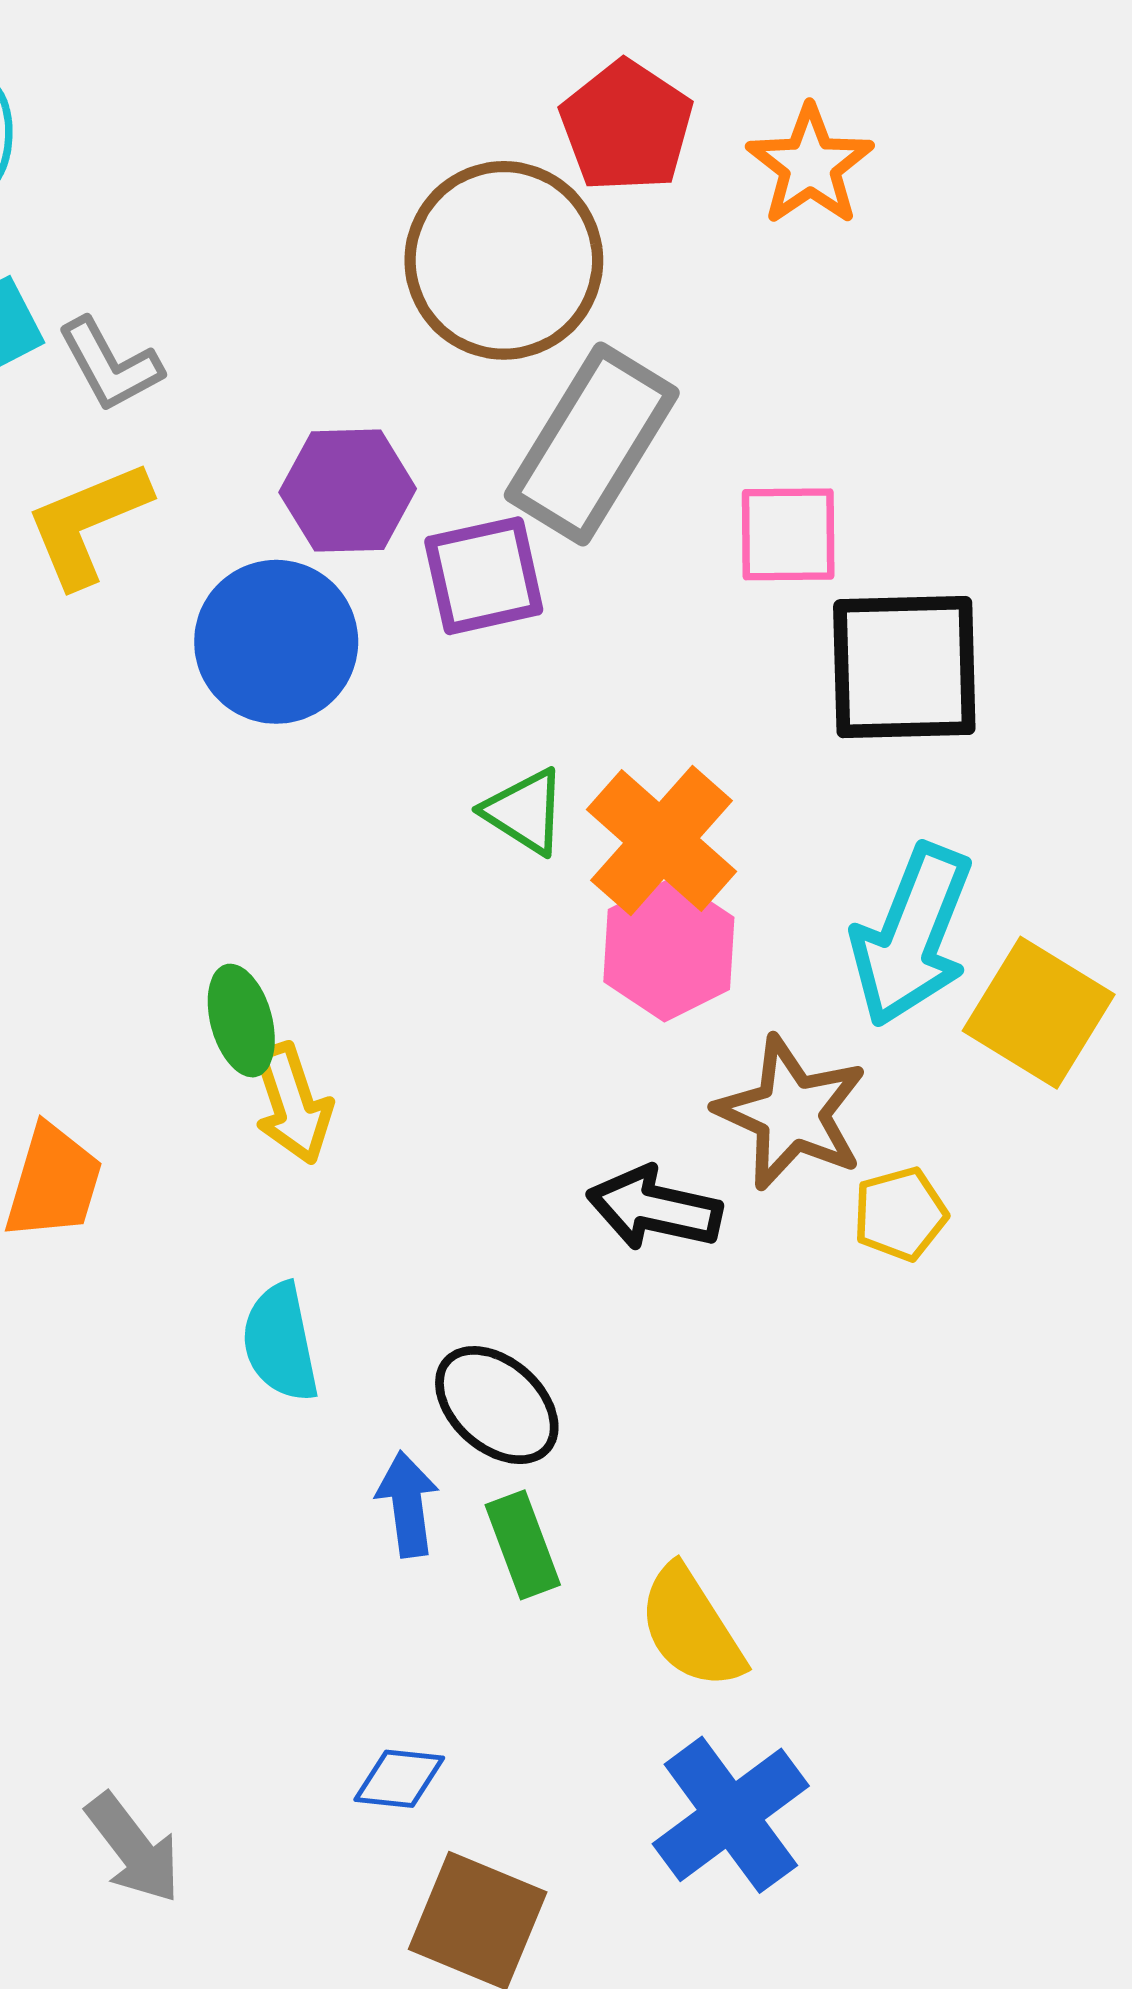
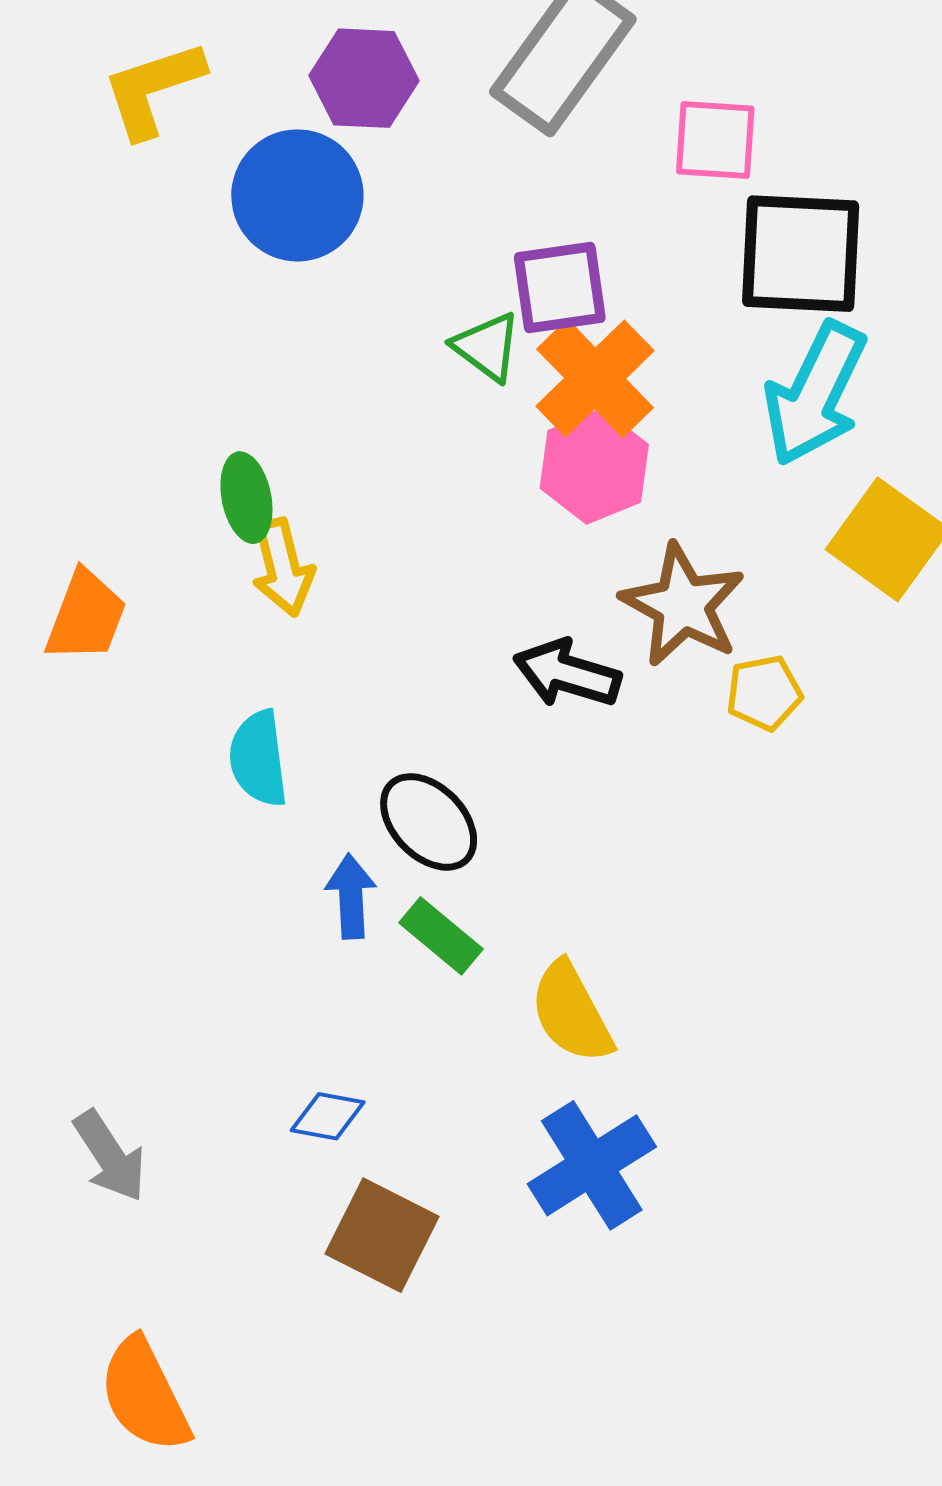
purple square: (484, 576) -> (560, 288), moved
cyan arrow: (912, 935) -> (815, 394), moved
green rectangle: (523, 1545) -> (441, 936), turned -34

